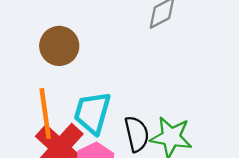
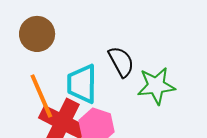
black semicircle: (137, 134) -> (121, 62), moved

